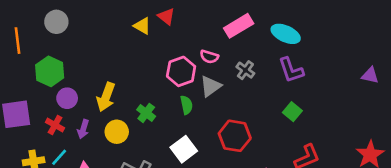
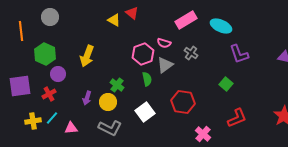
purple L-shape: (291, 70) -> (239, 54), moved
yellow arrow: (106, 97) -> (87, 56), moved
red cross: (55, 125) -> (49, 94), turned 32
purple arrow: (83, 129) -> (87, 98), moved
yellow circle: (117, 132) -> (108, 102), moved

